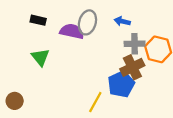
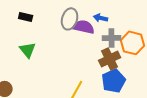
purple semicircle: (72, 31) -> (84, 27), moved
blue pentagon: (121, 84) -> (114, 81), moved

